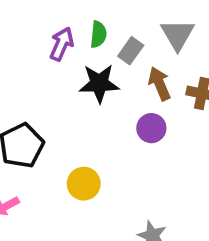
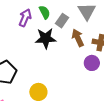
green semicircle: (98, 34) -> (45, 12), turned -32
purple circle: (151, 128) -> (92, 63), moved

